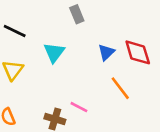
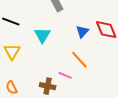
orange line: (120, 88) -> (79, 60), moved

